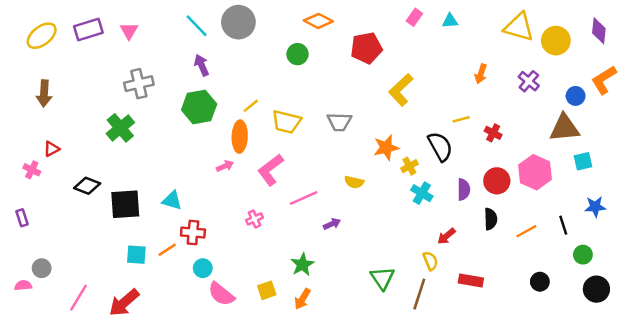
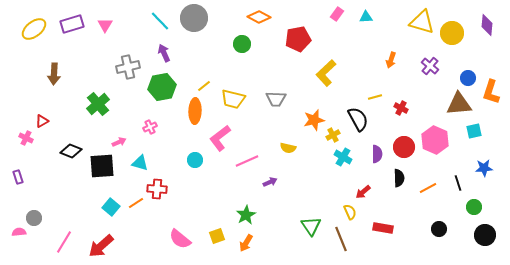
orange L-shape: (604, 80) -> (491, 92), moved, turned -40
gray cross: (139, 84) -> (128, 67), moved
brown arrow: (44, 93) -> (54, 74), moved
pink arrow: (225, 166) -> (119, 142), moved
pink cross: (254, 219) -> (150, 127), moved
cyan square: (136, 255) -> (111, 207), turned 36
cyan circle: (203, 268) -> (195, 160), moved
brown line: (419, 294) -> (341, 239), turned -40

